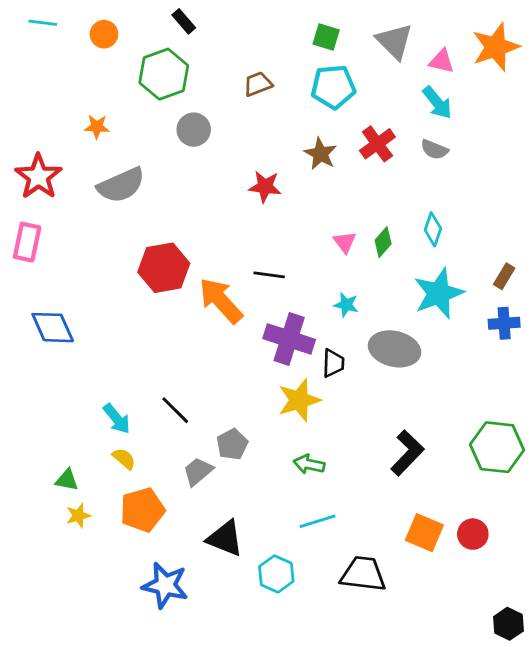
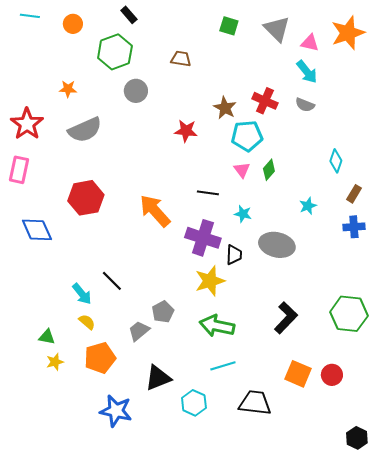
brown trapezoid: (258, 84) -> (181, 59), turned 30
cyan pentagon: (333, 87) -> (247, 136), moved
red cross: (377, 144) -> (265, 101), turned -30
cyan diamond: (433, 229) -> (336, 161), moved
red hexagon: (164, 268) -> (86, 198), moved
black line: (269, 275) -> (208, 193), moved
cyan star: (439, 293) -> (308, 206), size x0.5
black line: (175, 410) -> (112, 281), moved
green arrow: (309, 464) -> (217, 326), size x1.6
black triangle: (225, 538) -> (158, 378), turned -44

